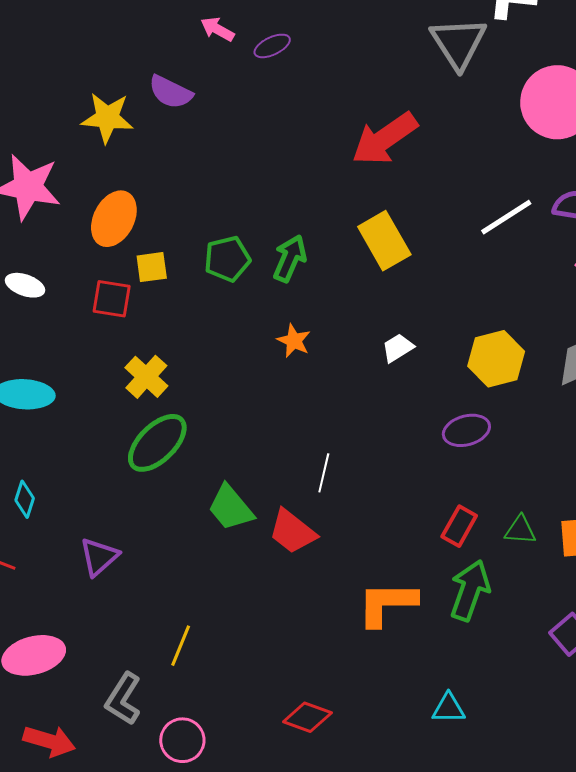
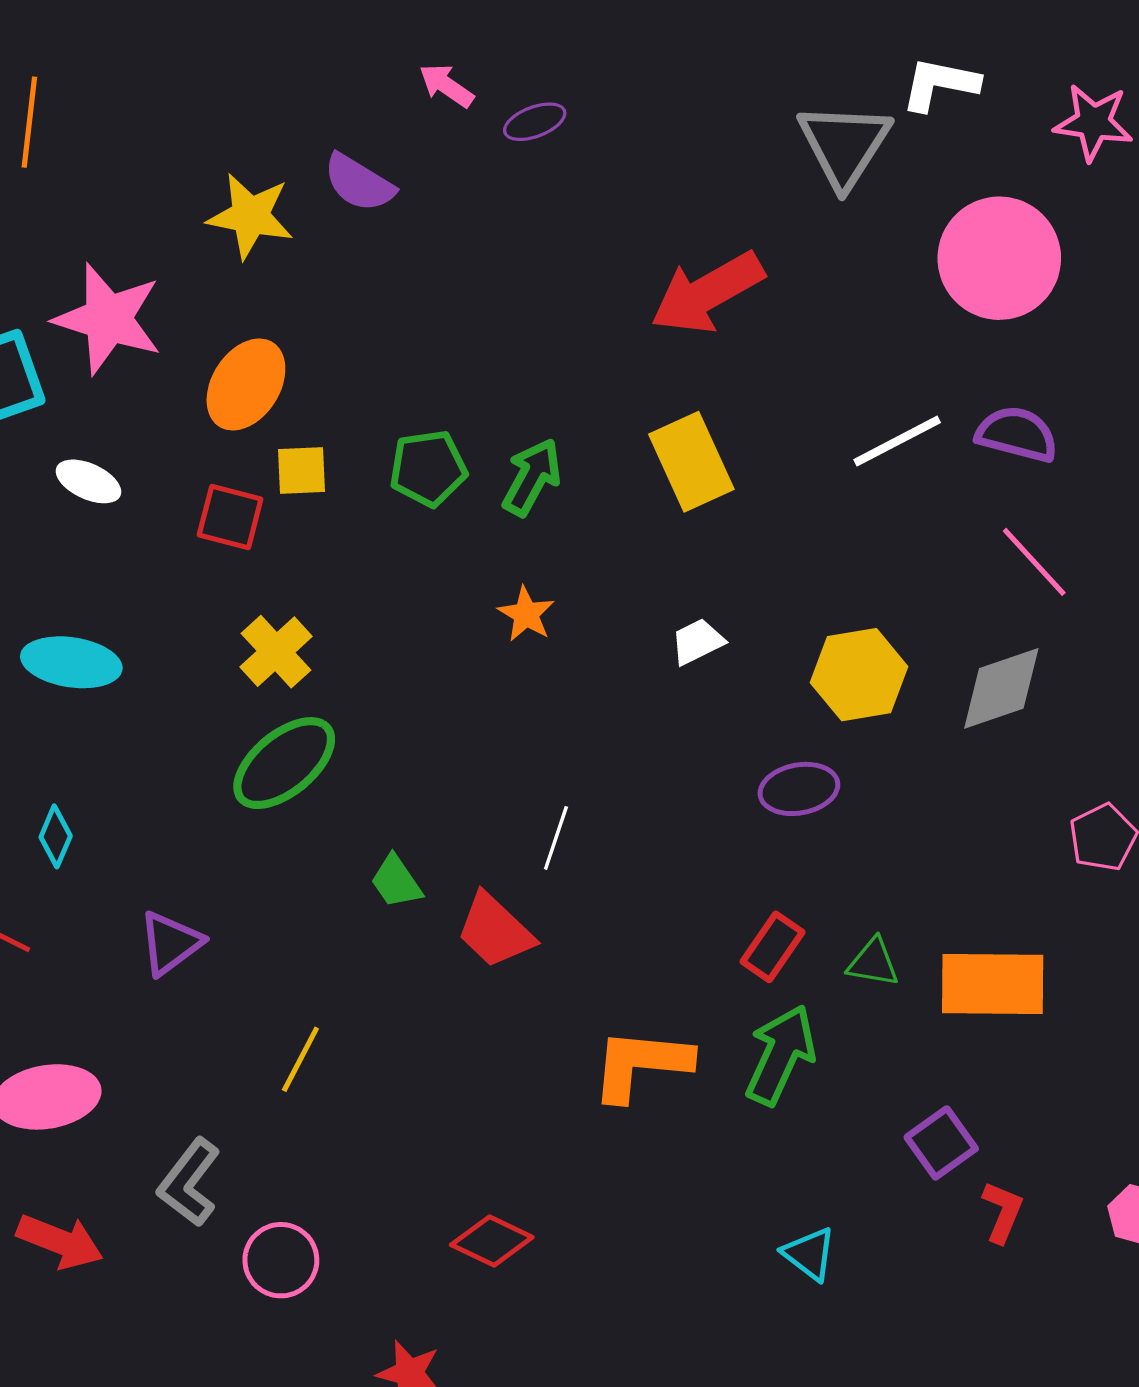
green trapezoid: (231, 508) -> (396, 882), size x0.7
yellow line: (181, 646) -> (300, 1059), moved
cyan triangle: (449, 708) -> (809, 1254), moved, turned 33

